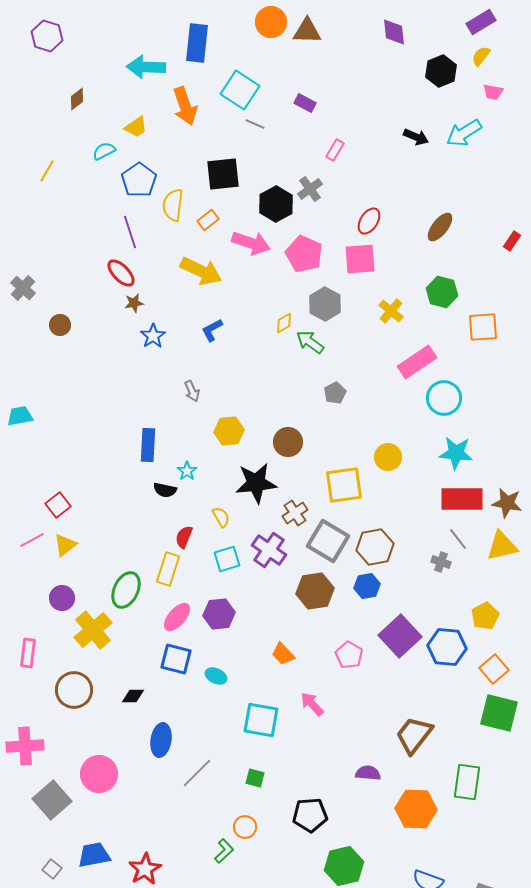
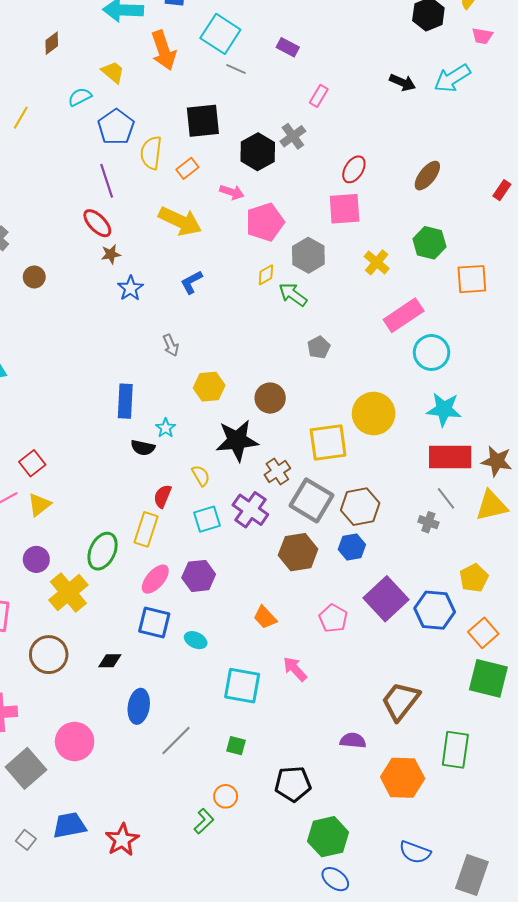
yellow trapezoid: (136, 127) -> (113, 72), turned -105
pink arrow: (251, 243) -> (232, 192), size x0.6
pink pentagon: (304, 254) -> (265, 222), moved, turned 30
yellow circle: (388, 457) -> (374, 414), size x1.5

